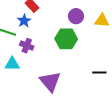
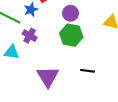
purple circle: (76, 16) -> (71, 13), moved
black line: (99, 72) -> (88, 71), moved

